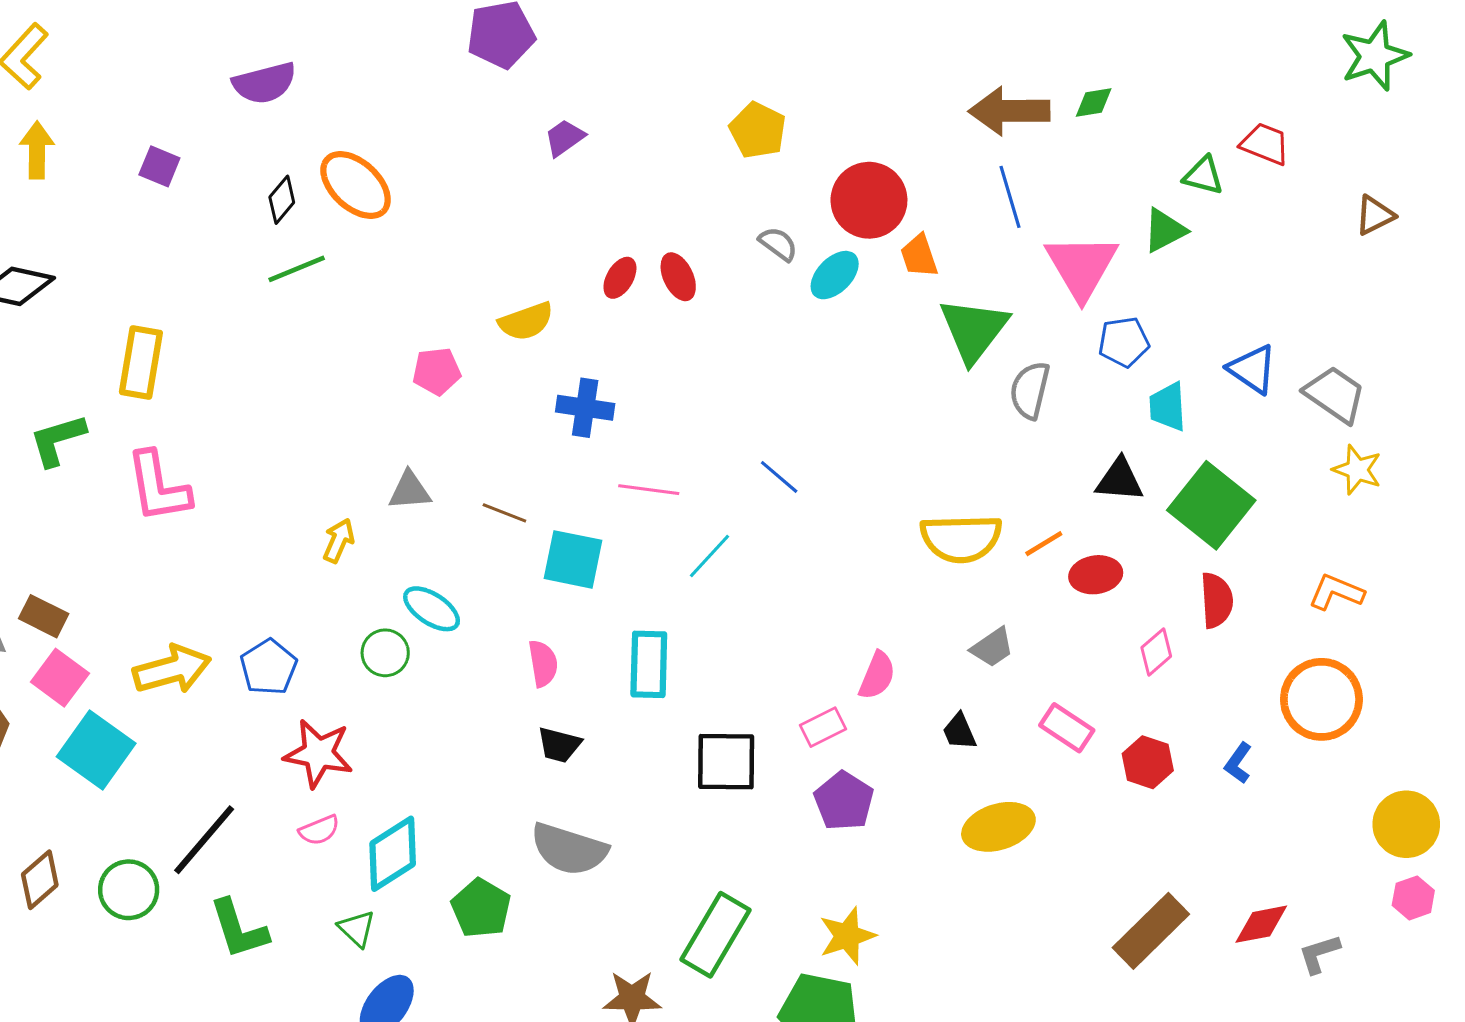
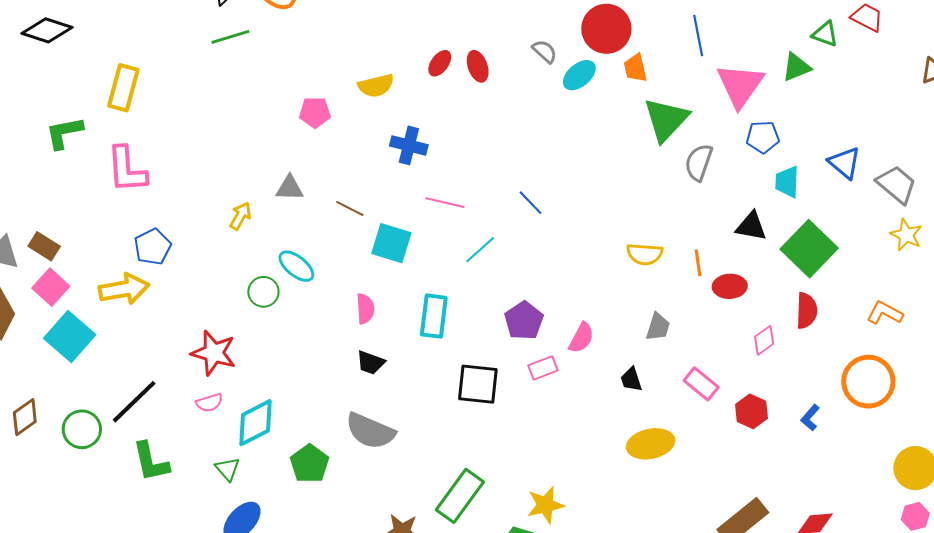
yellow semicircle: (961, 538) -> (645, 254), size x0.7
orange line: (1044, 544) -> (698, 263), turned -72
gray trapezoid: (992, 647) -> (658, 327), turned -44
blue pentagon: (269, 667) -> (153, 247), moved
purple pentagon: (844, 801) -> (524, 321), moved

